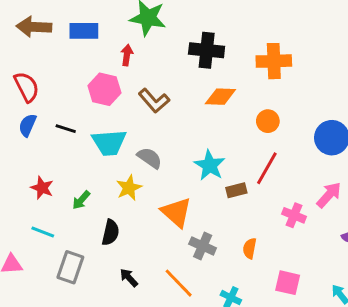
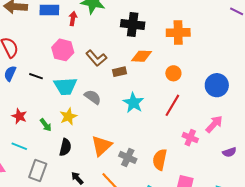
red arrow: (127, 55) -> (73, 19), moved
yellow star: (129, 188) -> (68, 116), moved
brown rectangle: (236, 190) -> (119, 72), moved
green arrow: (81, 200) -> (46, 125), turned -80
orange triangle: (176, 212) -> (101, 146), moved, turned 35
orange semicircle: (250, 248) -> (160, 160), size x1.5

